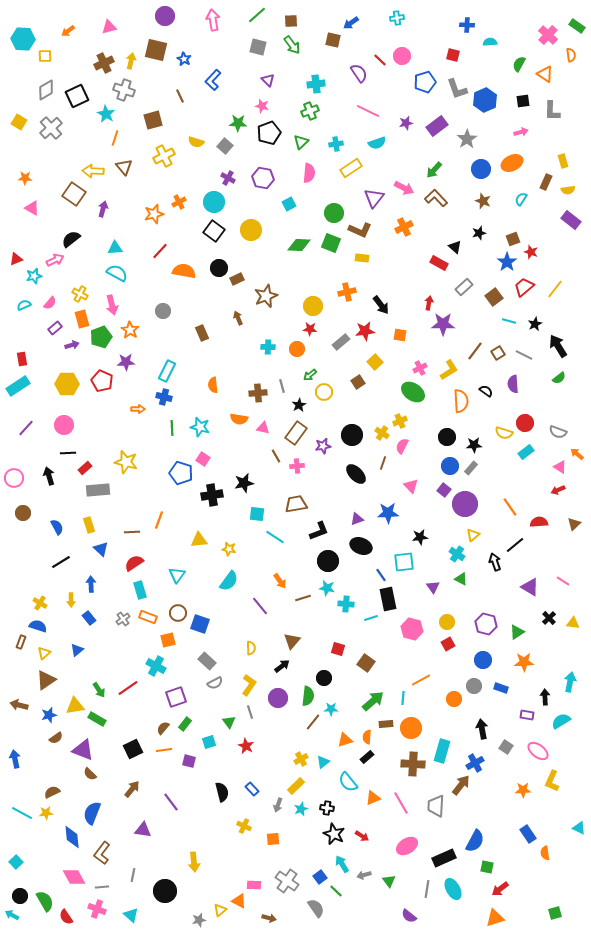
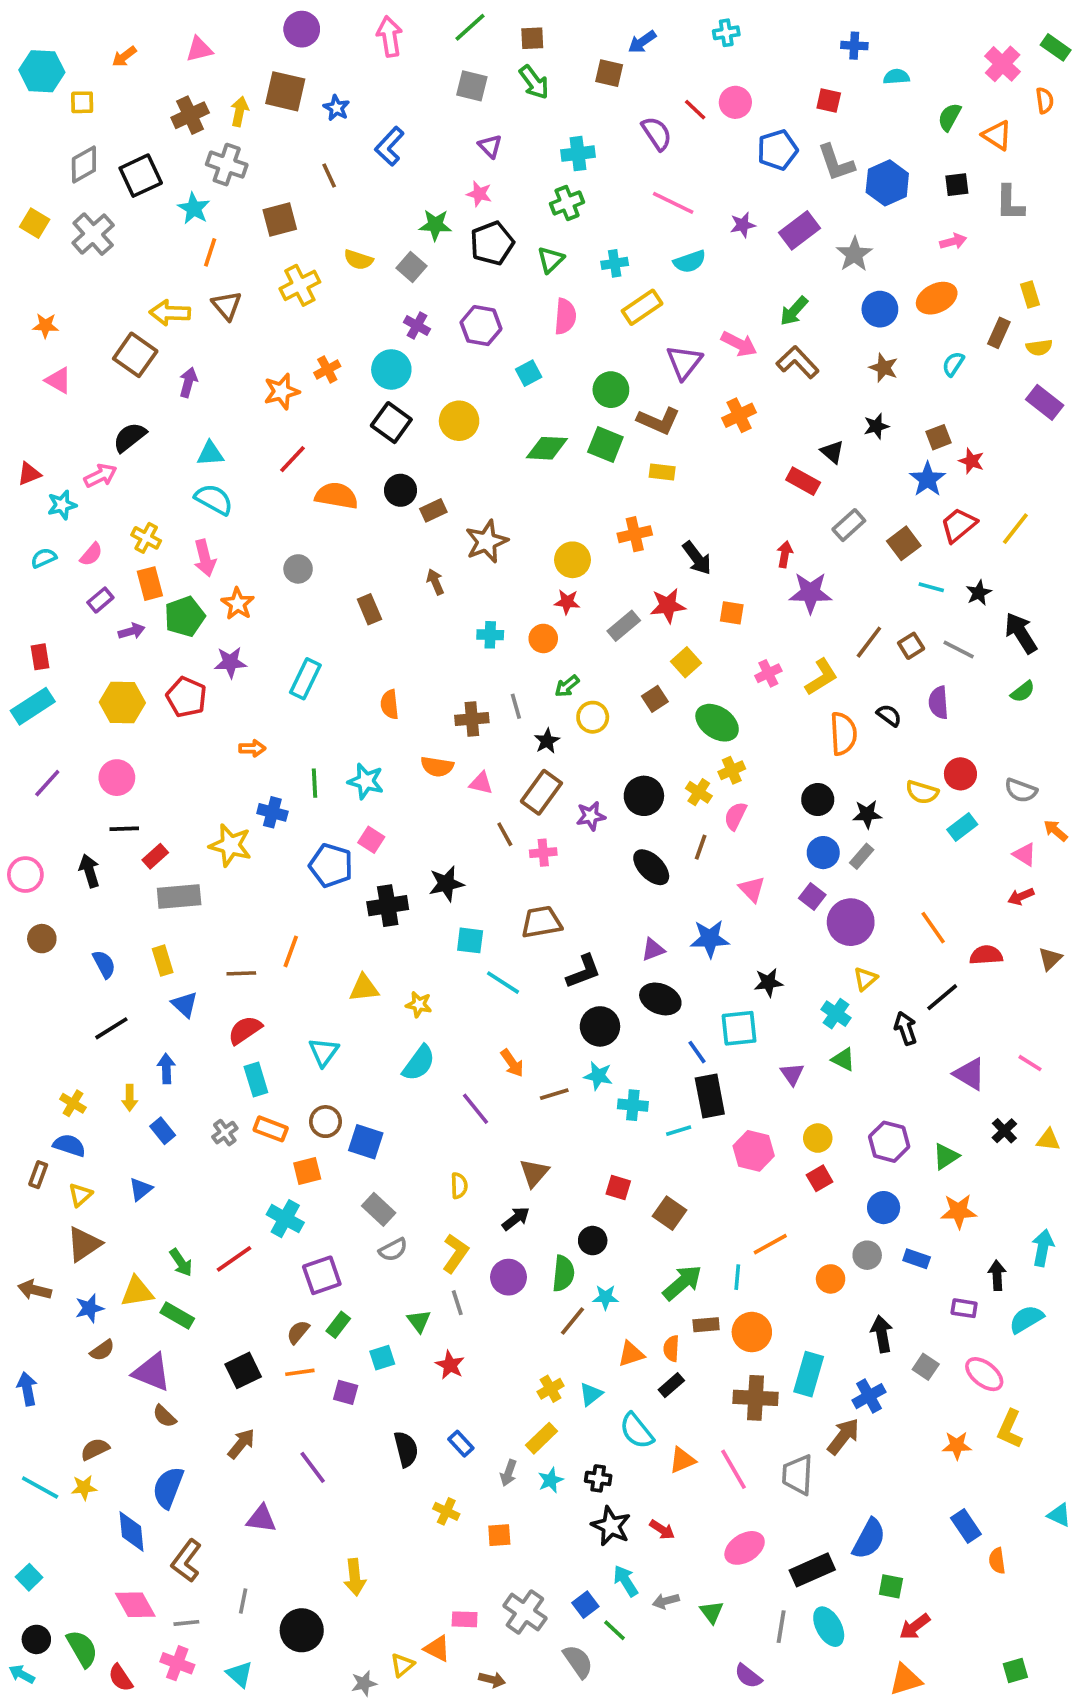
green ellipse: (413, 392) -> (717, 723), moved
blue cross: (164, 397) -> (272, 812), moved

